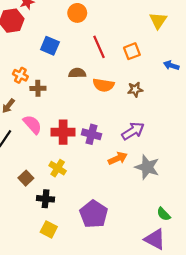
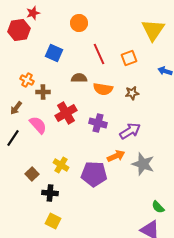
yellow triangle: (158, 21) -> (153, 30), size x1.4
red cross: (63, 132) -> (66, 113), moved, turned -30
purple cross: (91, 134) -> (98, 123), moved
purple pentagon: (94, 214) -> (94, 174), moved, turned -30

